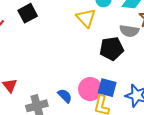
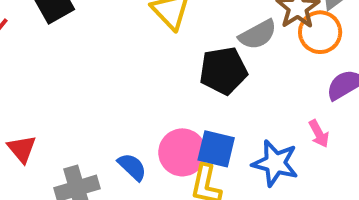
gray semicircle: (129, 31) -> (258, 35), turned -36

